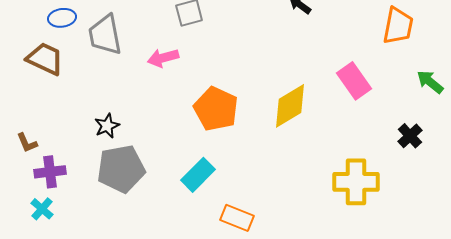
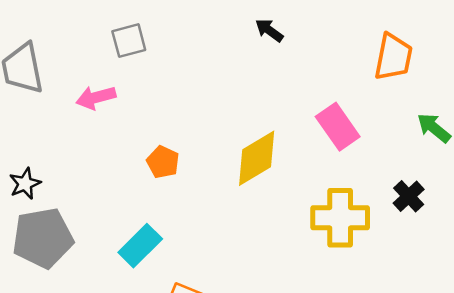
orange pentagon: (216, 109) -> (163, 162), size x0.6
yellow cross: (356, 182) -> (340, 218), moved

